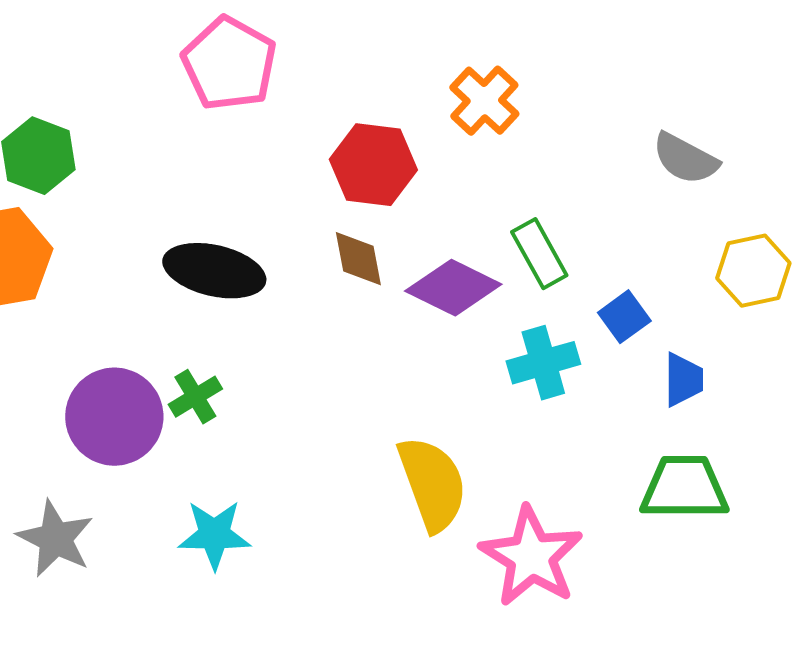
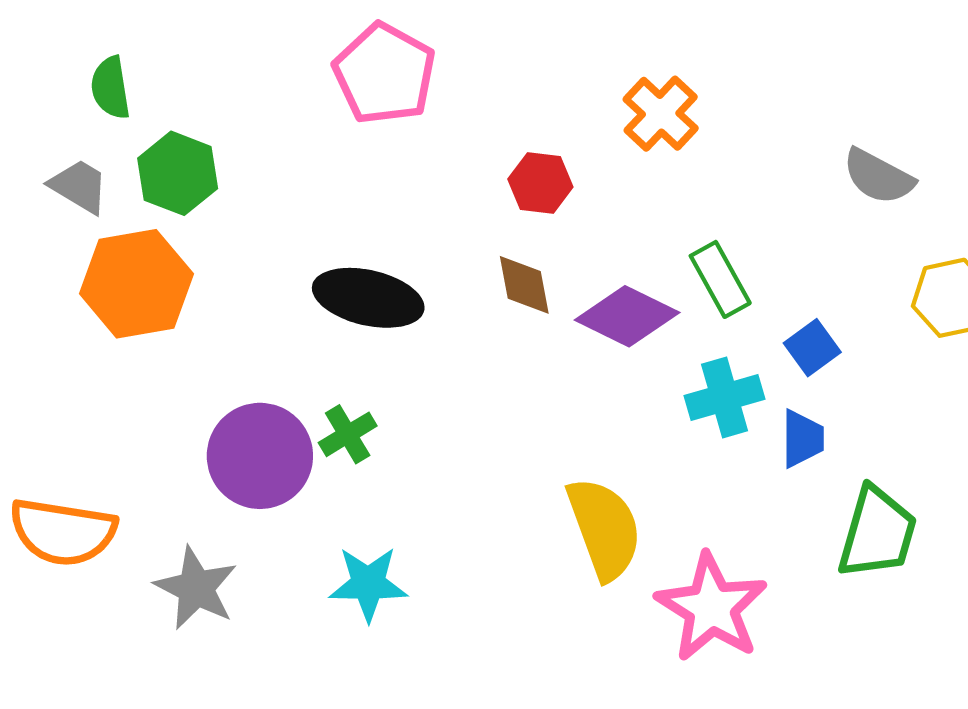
red hexagon: (373, 165) -> (540, 183), size x0.7
blue trapezoid: (683, 380) -> (802, 439), moved
green trapezoid: (684, 488) -> (877, 533), turned 106

